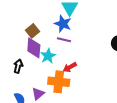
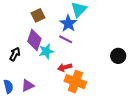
brown square: (33, 31) -> (38, 15), moved
orange cross: (59, 82) -> (75, 82), moved

